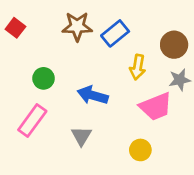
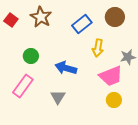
brown star: (77, 26) -> (41, 17), moved, turned 30
brown circle: (174, 45) -> (115, 17), moved
yellow circle: (140, 150) -> (114, 100), moved

